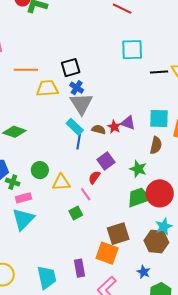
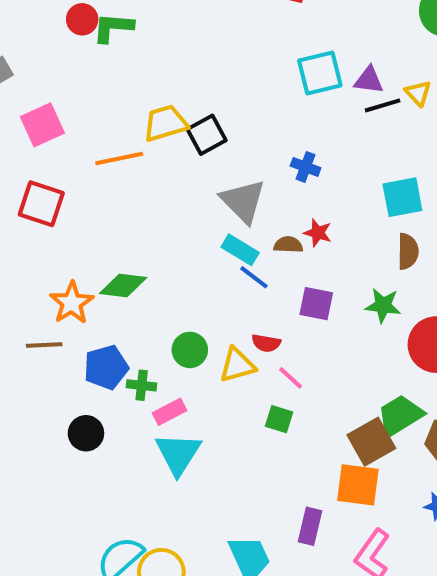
yellow trapezoid: (47, 88) -> (165, 123), moved
blue cross: (77, 88) -> (306, 167), moved
purple triangle: (128, 123) -> (369, 80), moved
blue line: (79, 142) -> (254, 277), turned -49
purple square: (106, 161) -> (316, 304), turned -30
red semicircle: (94, 177) -> (266, 343), moved, turned -104
green trapezoid: (139, 197) -> (400, 416), moved
green square: (76, 213) -> (279, 419), turned -32
purple rectangle: (79, 268) -> (310, 526), turned 36

